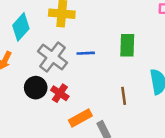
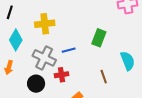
green rectangle: (127, 45) -> (99, 38), turned 30
red cross: (60, 93) -> (61, 75), moved, turned -32

